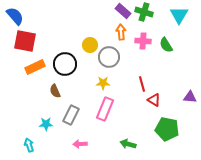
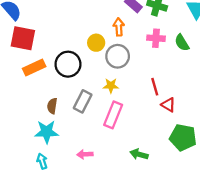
orange arrow: (121, 32) -> (119, 27), moved
brown semicircle: (55, 91) -> (52, 106), moved, turned 32
gray rectangle: (71, 115) -> (83, 101), moved
cyan star: (46, 124) -> (47, 132), size x1.5
cyan arrow: (29, 145) -> (42, 161), moved

